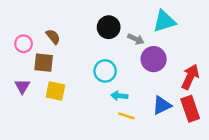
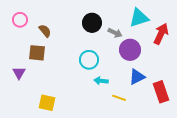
pink circle: (24, 44) -> (20, 20), moved
red arrow: (190, 77) -> (161, 34), moved
yellow square: (55, 91) -> (47, 103), moved
blue triangle: (162, 105) -> (137, 77), moved
yellow line: (126, 116) -> (119, 98), moved

